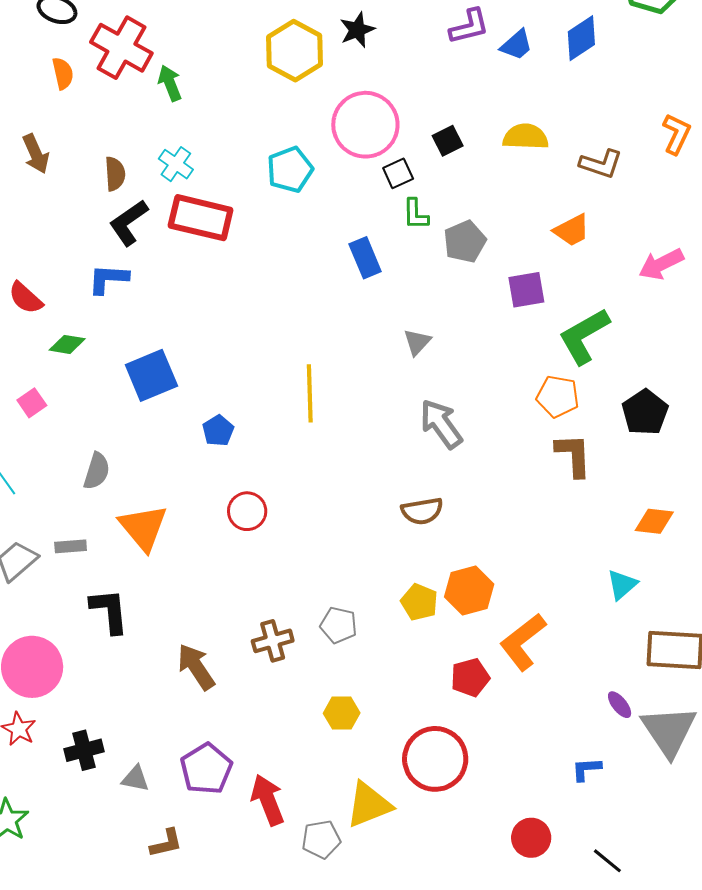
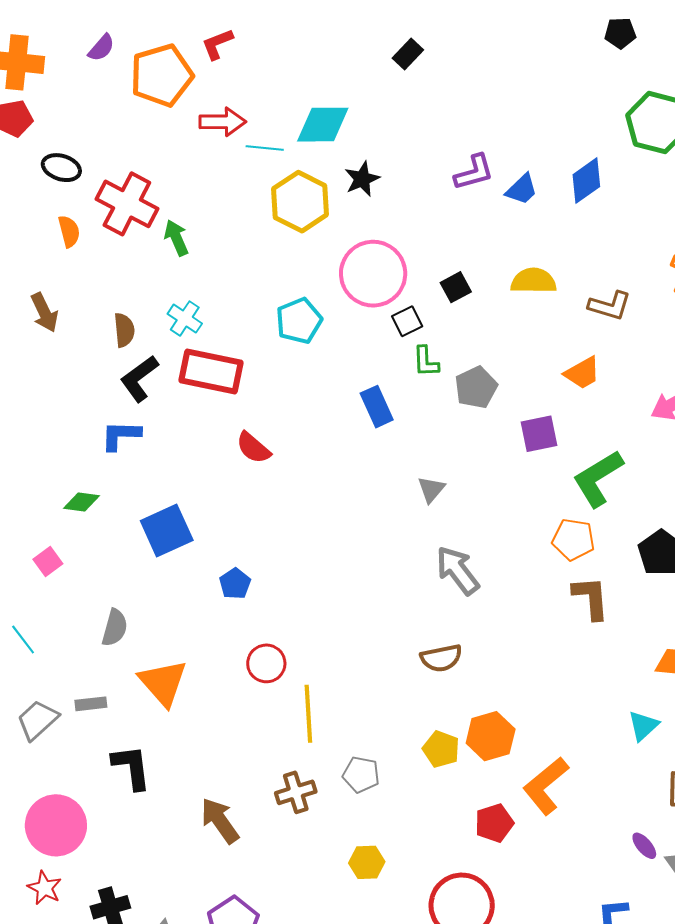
red semicircle: (26, 298) -> (253, 448), moved
yellow line: (310, 393) -> (308, 714), moved

